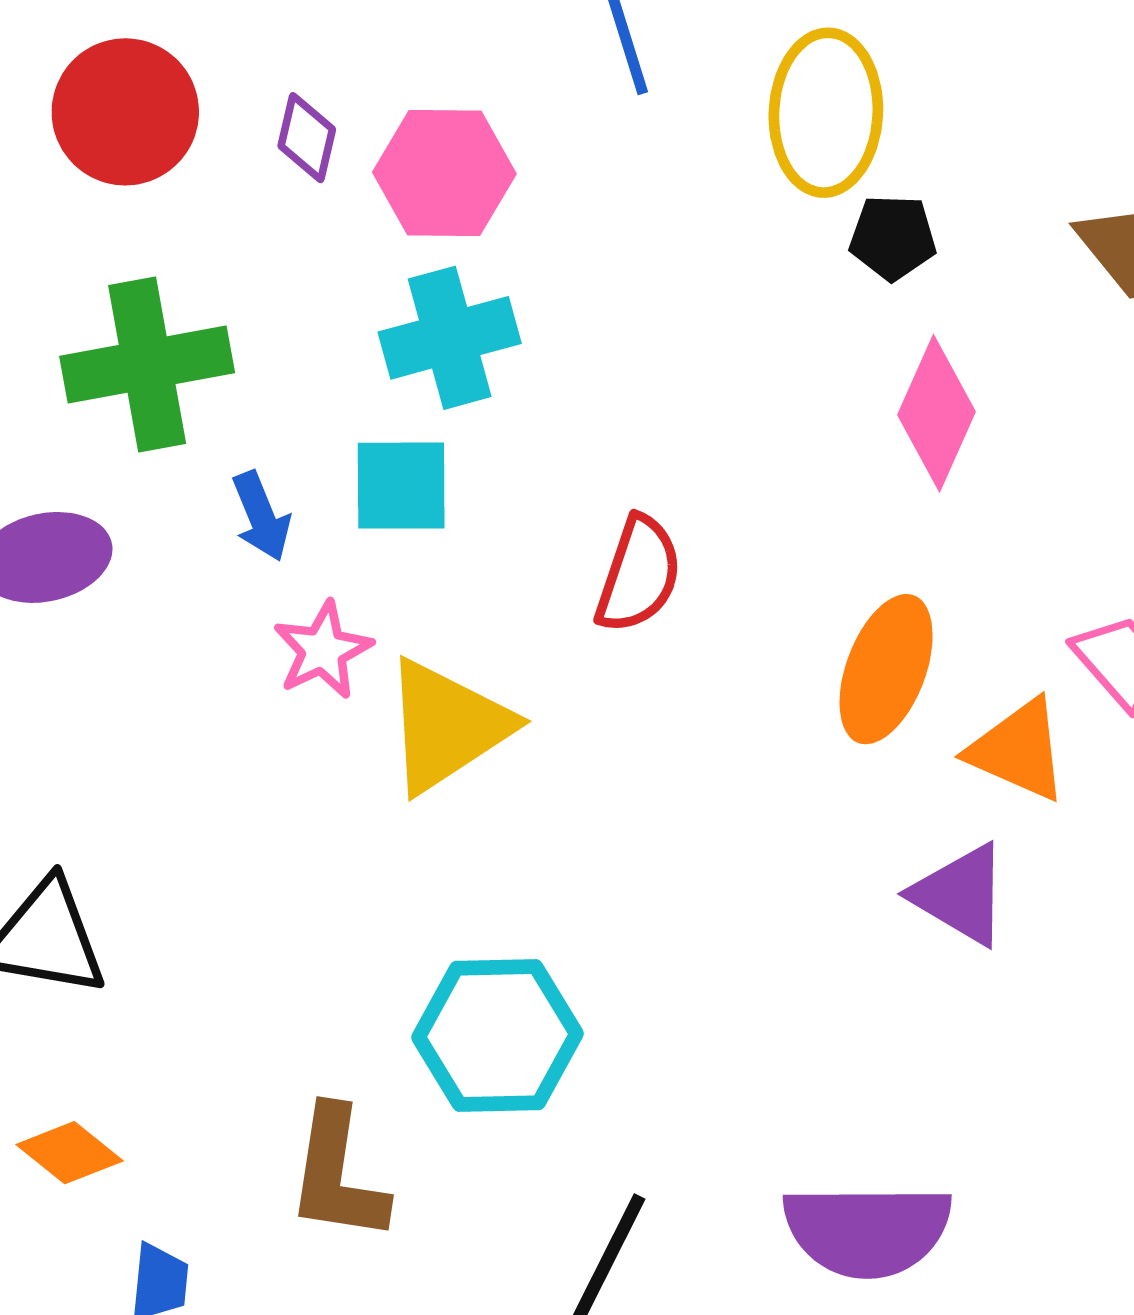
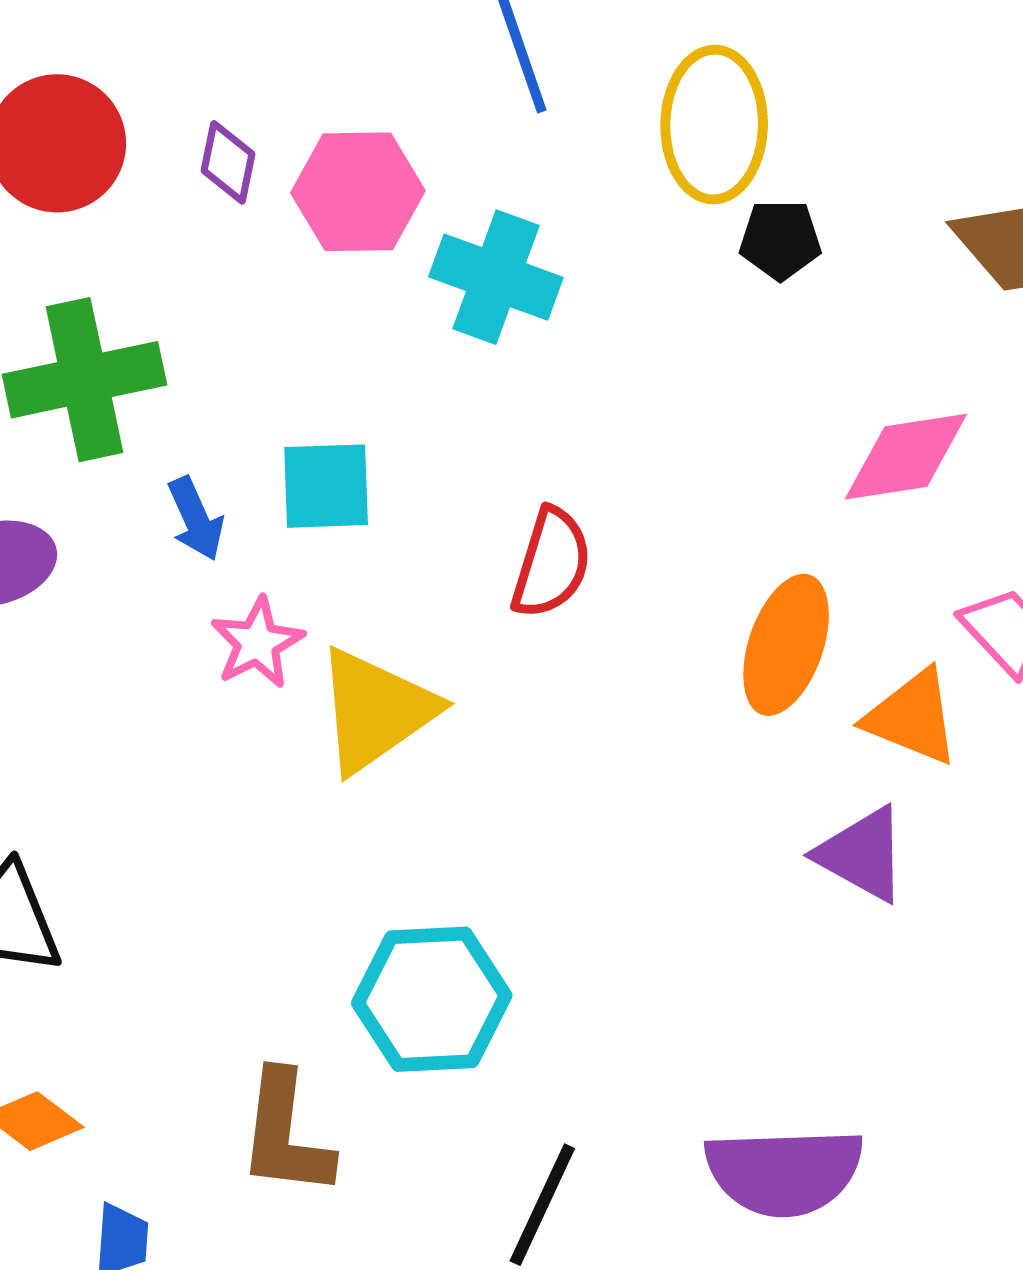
cyan cross: (450, 338) -> (496, 277), moved, turned 37
pink diamond: (936, 413) -> (906, 457), moved, turned 59

